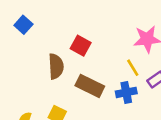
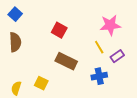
brown semicircle: (56, 66) -> (15, 42), moved
blue cross: (126, 92) -> (99, 76), moved

